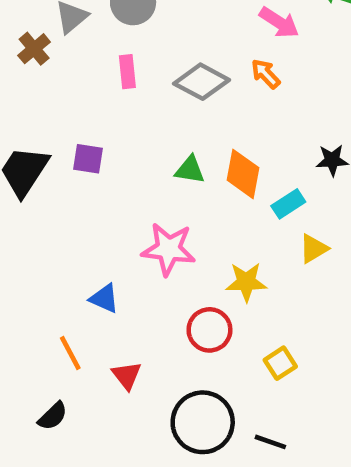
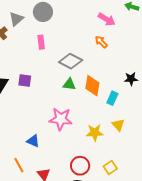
gray diamond: (202, 82) -> (71, 61), moved
cyan rectangle: (288, 204) -> (112, 98), turned -32
yellow triangle: (314, 249) -> (118, 125), moved, turned -40
red circle: (209, 330) -> (80, 166), moved

